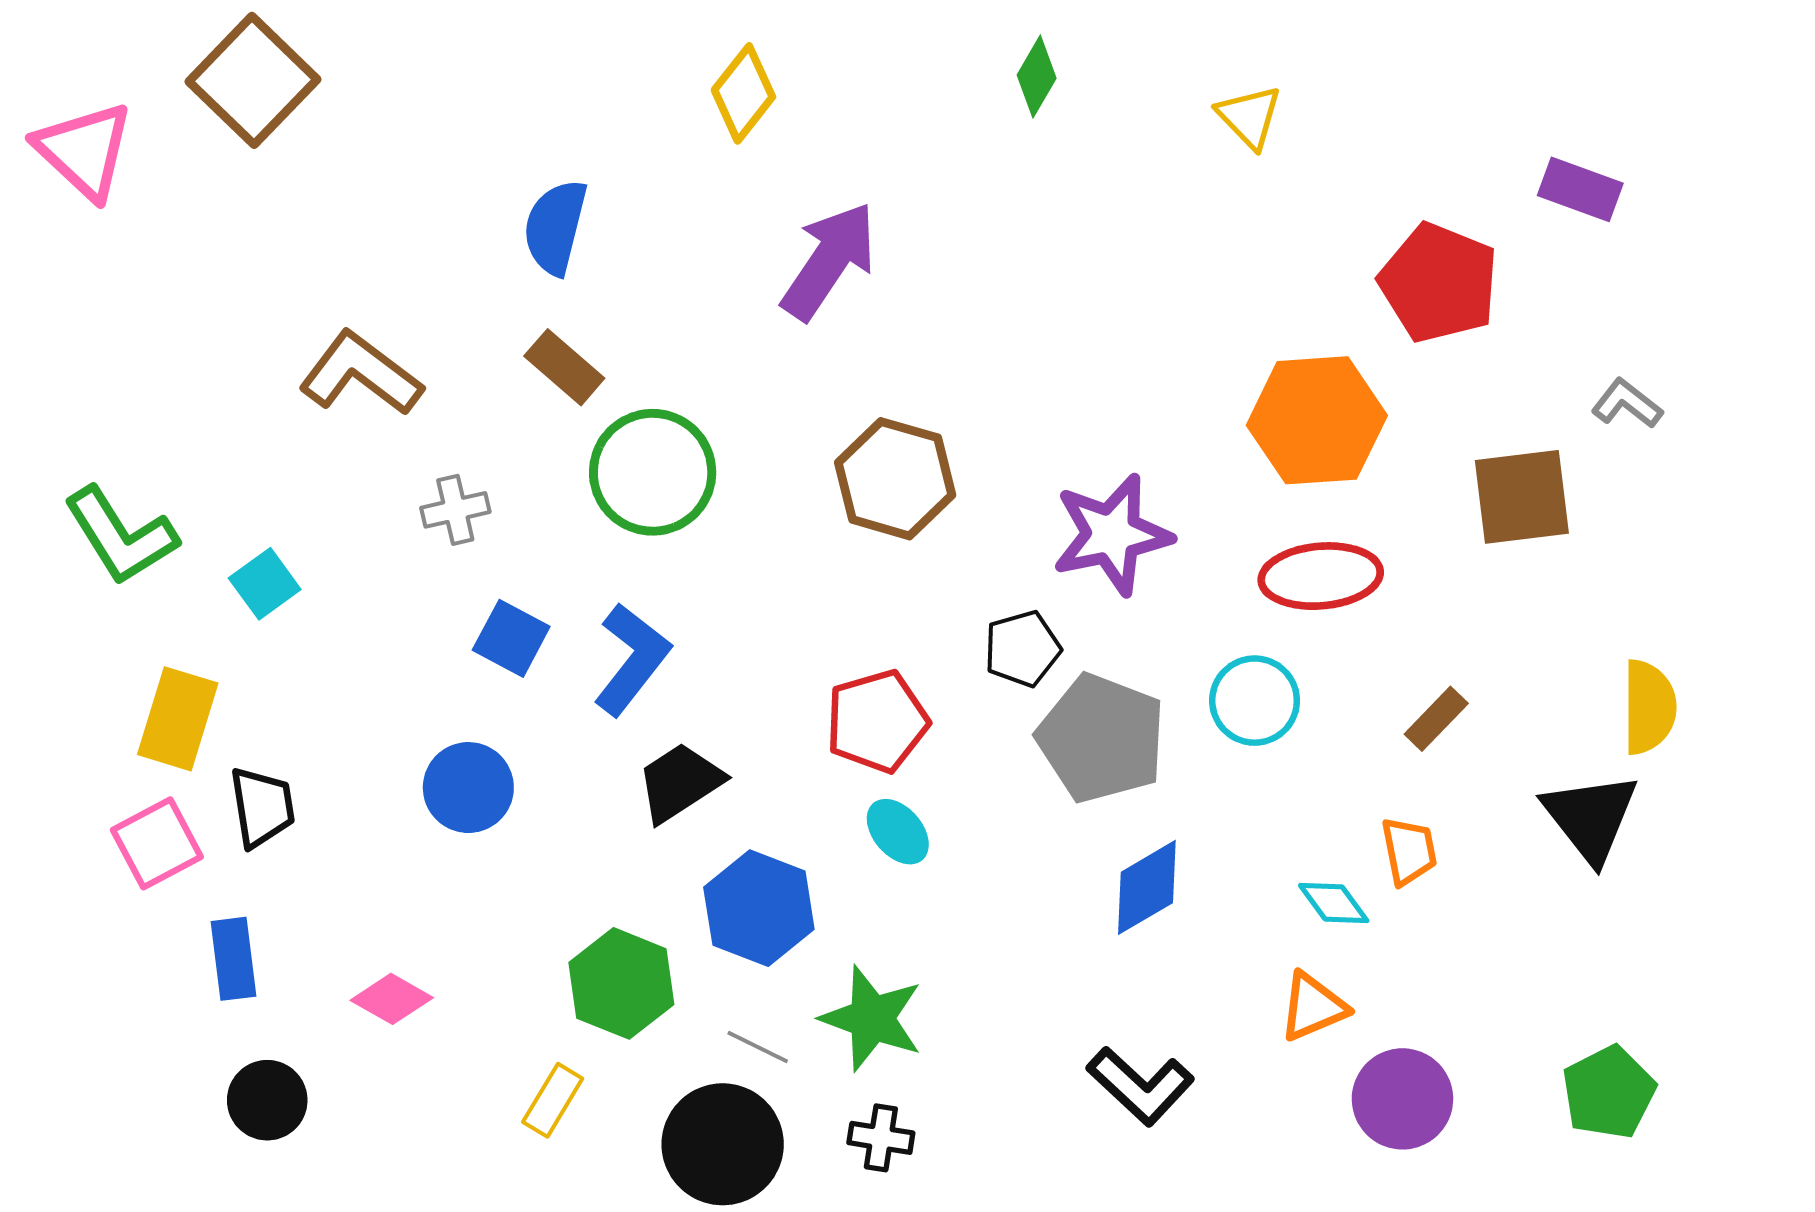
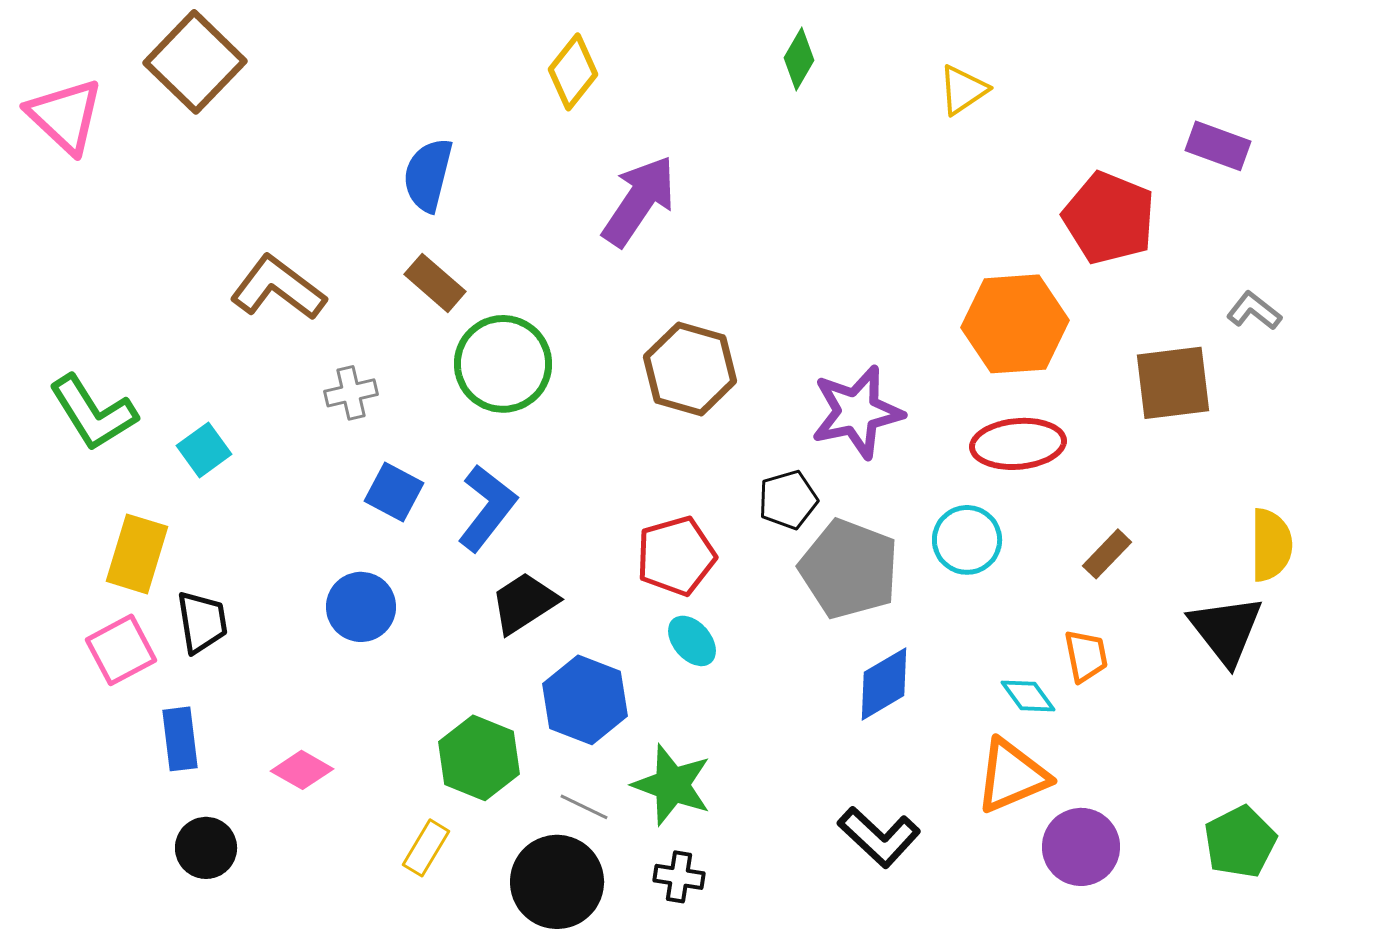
yellow triangle: (1249, 117) -> (963, 90), turned 40
orange triangle: (1313, 1007) -> (1012, 776), size x1.4

